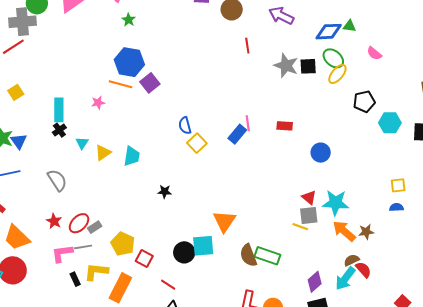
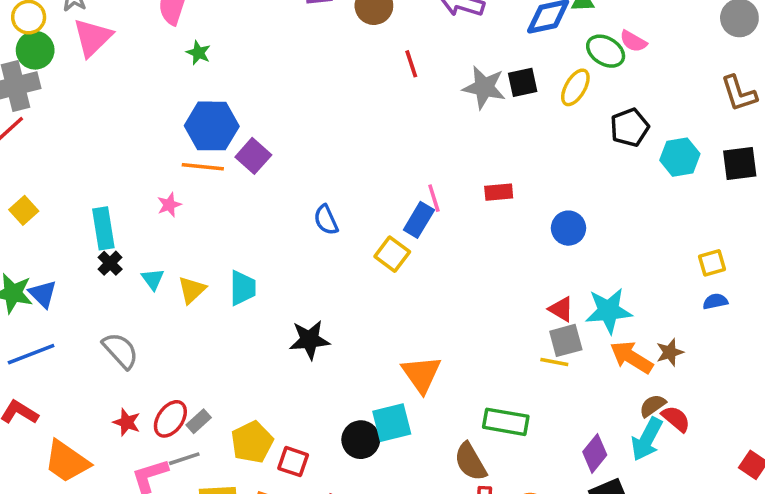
green ellipse: (333, 58) -> (606, 51), moved
yellow square: (197, 143) -> (392, 254), moved
black star: (165, 192) -> (310, 340), size x1.6
yellow pentagon: (123, 244) -> (252, 442), turned 30
brown semicircle: (248, 255) -> (470, 462), moved

